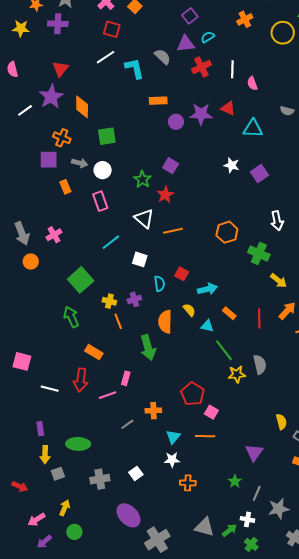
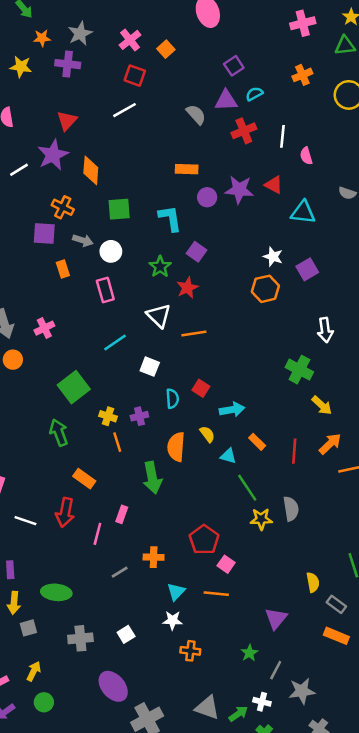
cyan L-shape: (134, 68) -> (170, 218), moved
orange hexagon: (227, 232) -> (265, 289), moved
pink line: (108, 395) -> (97, 534), turned -60

